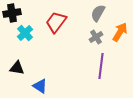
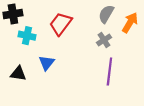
orange arrow: (120, 32) -> (130, 23), moved
cyan cross: (25, 33) -> (27, 36), turned -35
blue triangle: (40, 86) -> (47, 63), moved, turned 35

